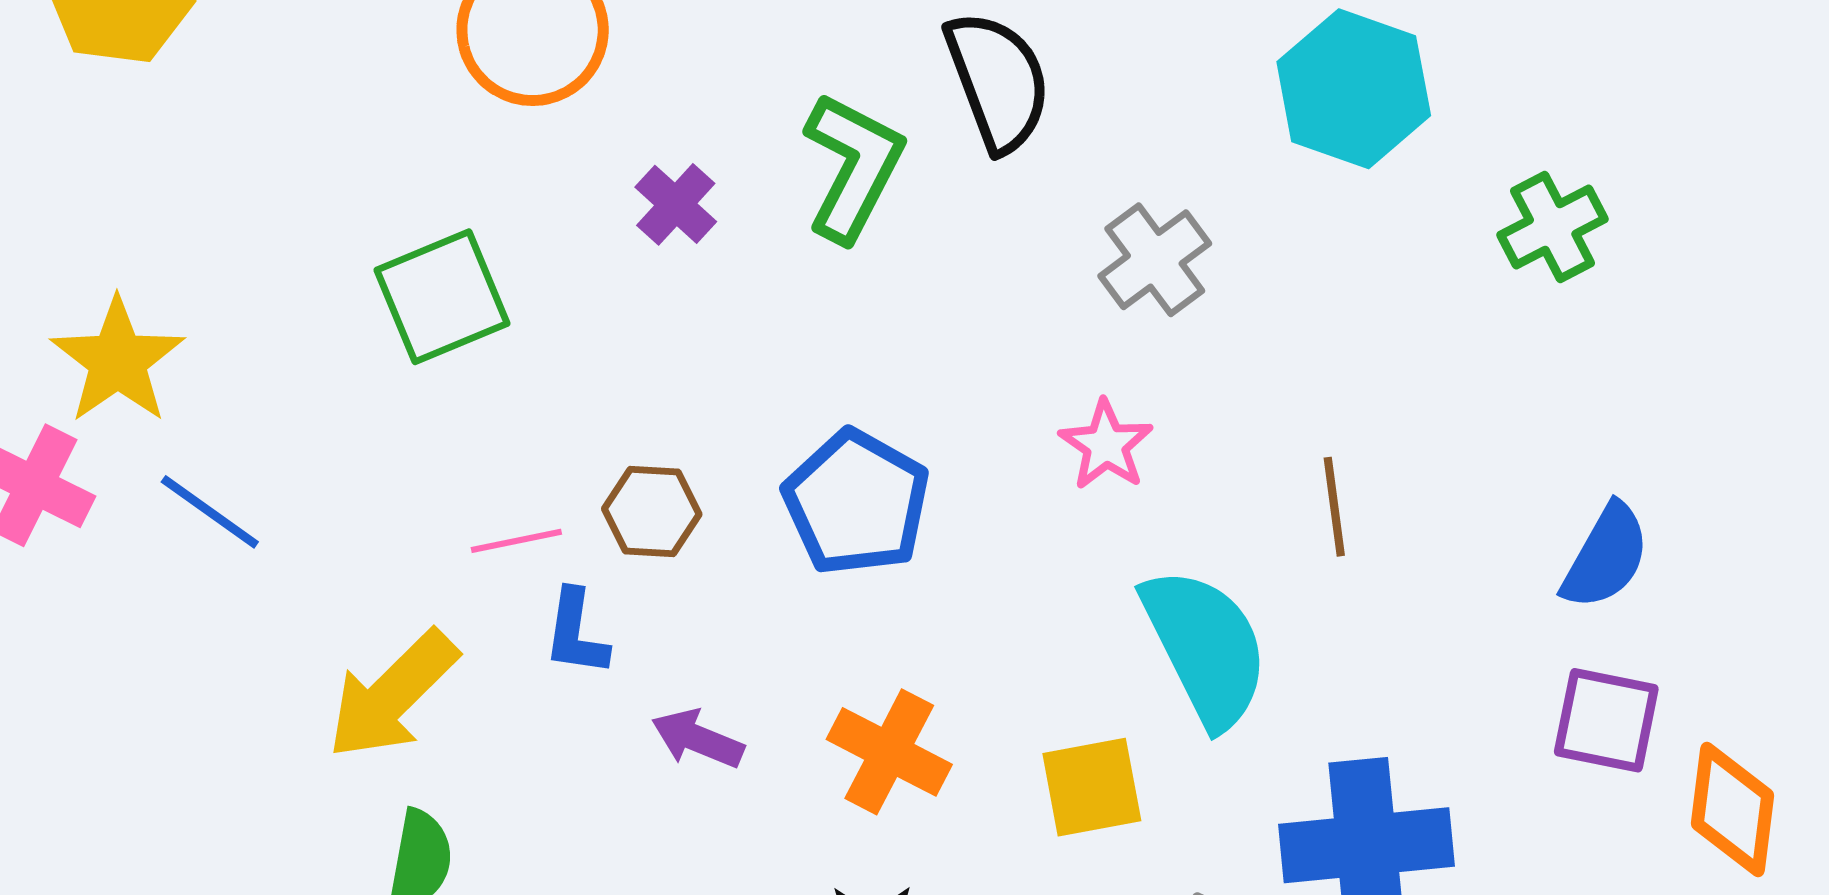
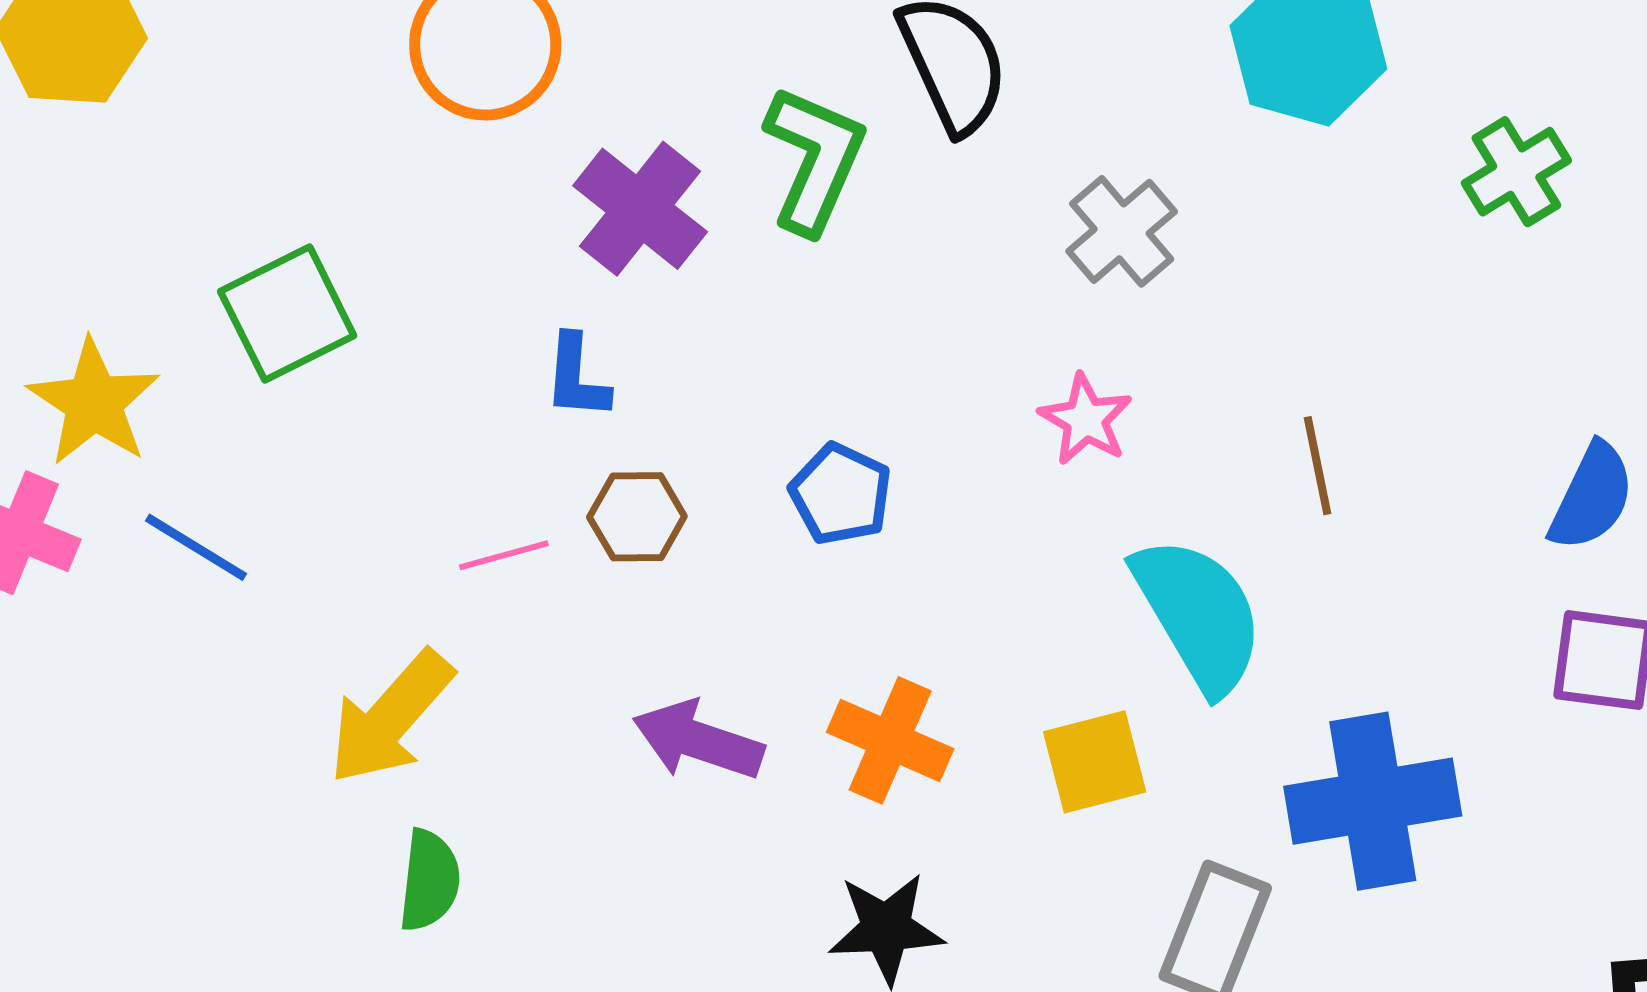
purple cross: (676, 204) -> (640, 209), size x1.6
green square: (442, 297) -> (287, 314), moved
blue pentagon: (856, 503) -> (841, 494), size x0.7
blue L-shape: (576, 633) -> (577, 377), moved
purple arrow: (698, 739) -> (698, 740), size x1.4

